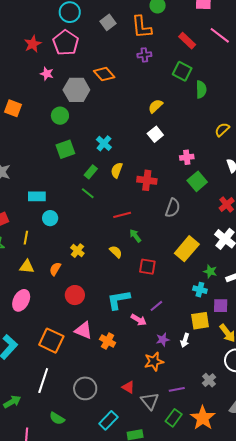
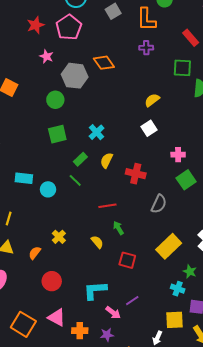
green square: (182, 71) -> (182, 68), turned -30
cyan circle: (50, 218) -> (48, 189), moved
purple star: (163, 340) -> (107, 335), moved
orange cross: (108, 341) -> (80, 331), turned -35

